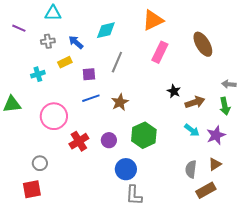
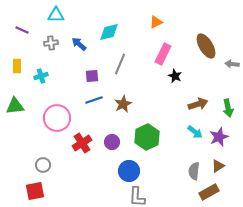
orange triangle: (153, 20) -> (156, 22), size x0.6
yellow rectangle: (65, 62) -> (17, 66), moved, turned -64
gray arrow: (229, 84) -> (232, 64), moved
black star: (174, 91) -> (175, 76), moved

